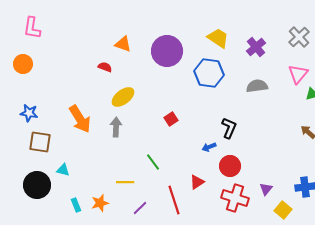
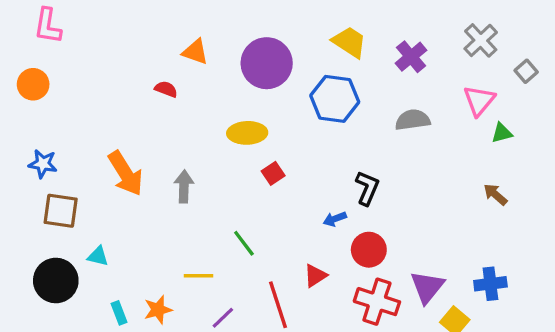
yellow ellipse: (123, 97) -> (247, 133), moved, turned 35
purple triangle: (266, 189) -> (427, 287), size x1.6

